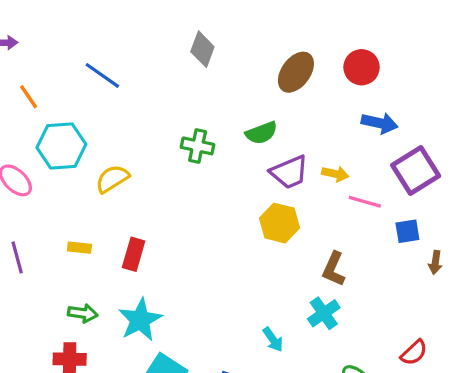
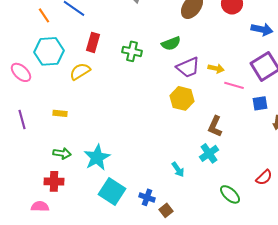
orange line: (29, 97) -> (44, 15), moved
blue arrow: (380, 123) -> (262, 29), moved
red rectangle: (134, 254) -> (93, 42), moved

